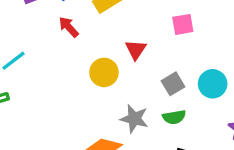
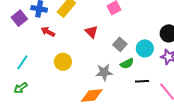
yellow circle: (104, 72) -> (63, 62), moved
cyan circle: (213, 84) -> (145, 48), moved

